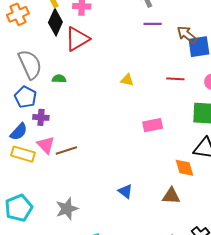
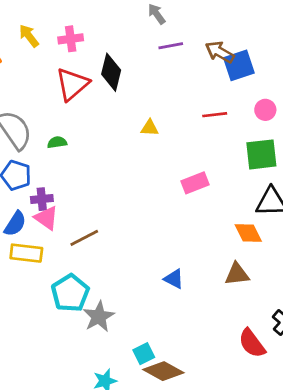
black diamond: (55, 22) -> (111, 72), moved
pink triangle: (46, 145) -> (46, 218), moved
cyan pentagon: (19, 208) -> (70, 293), moved

